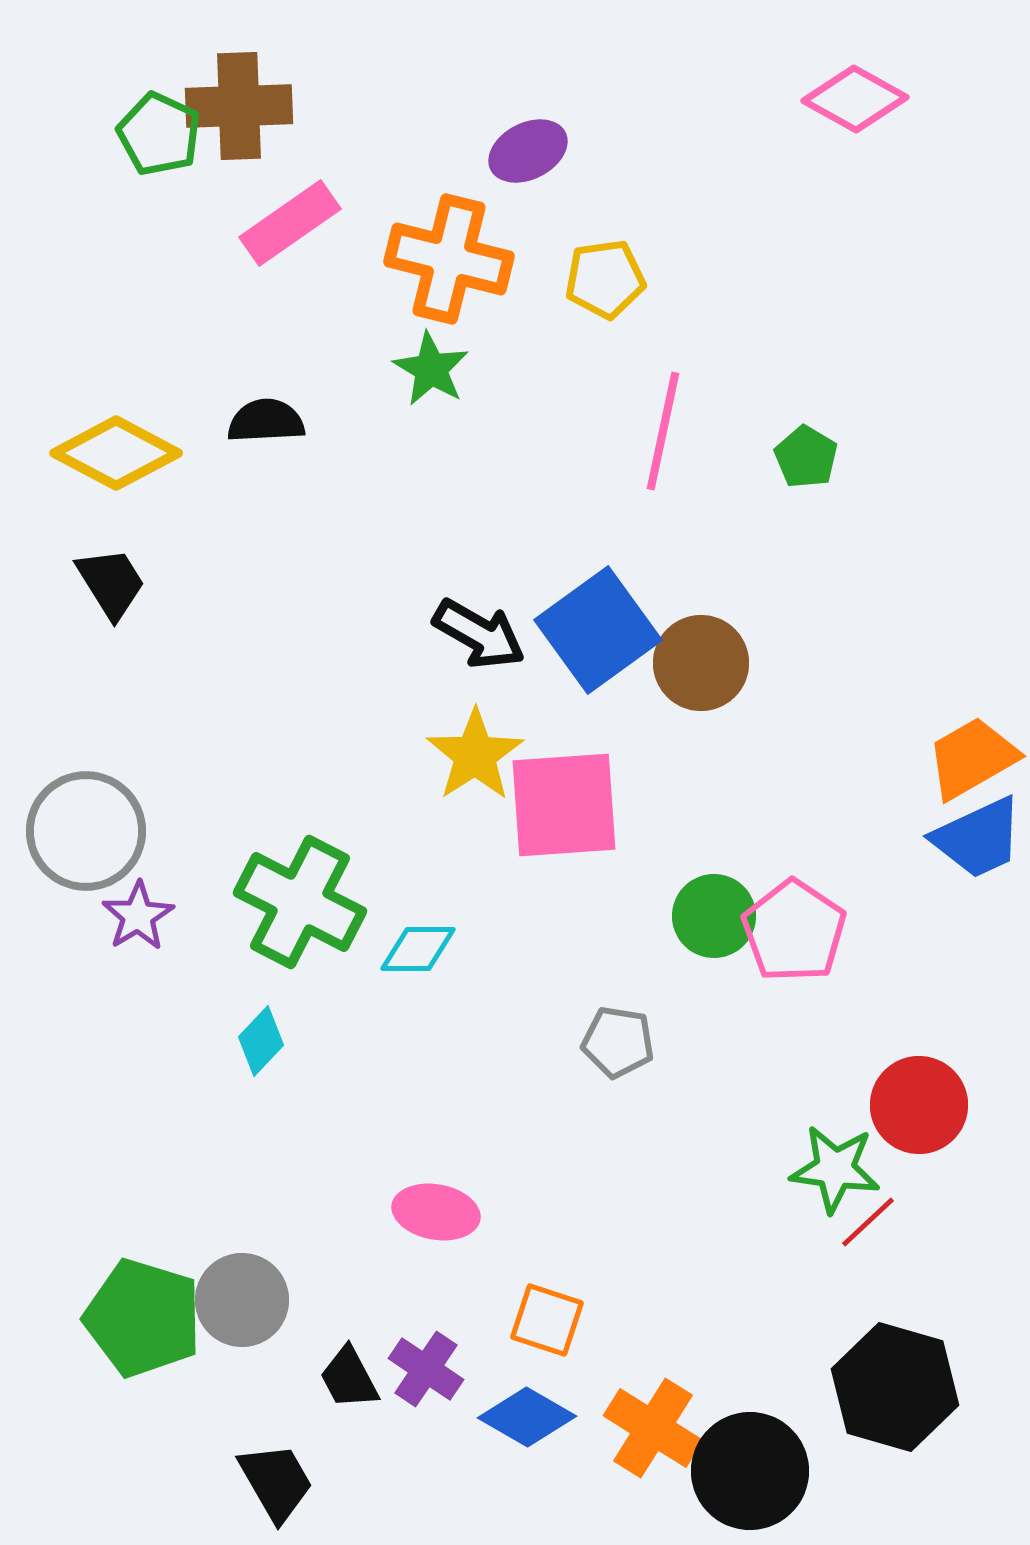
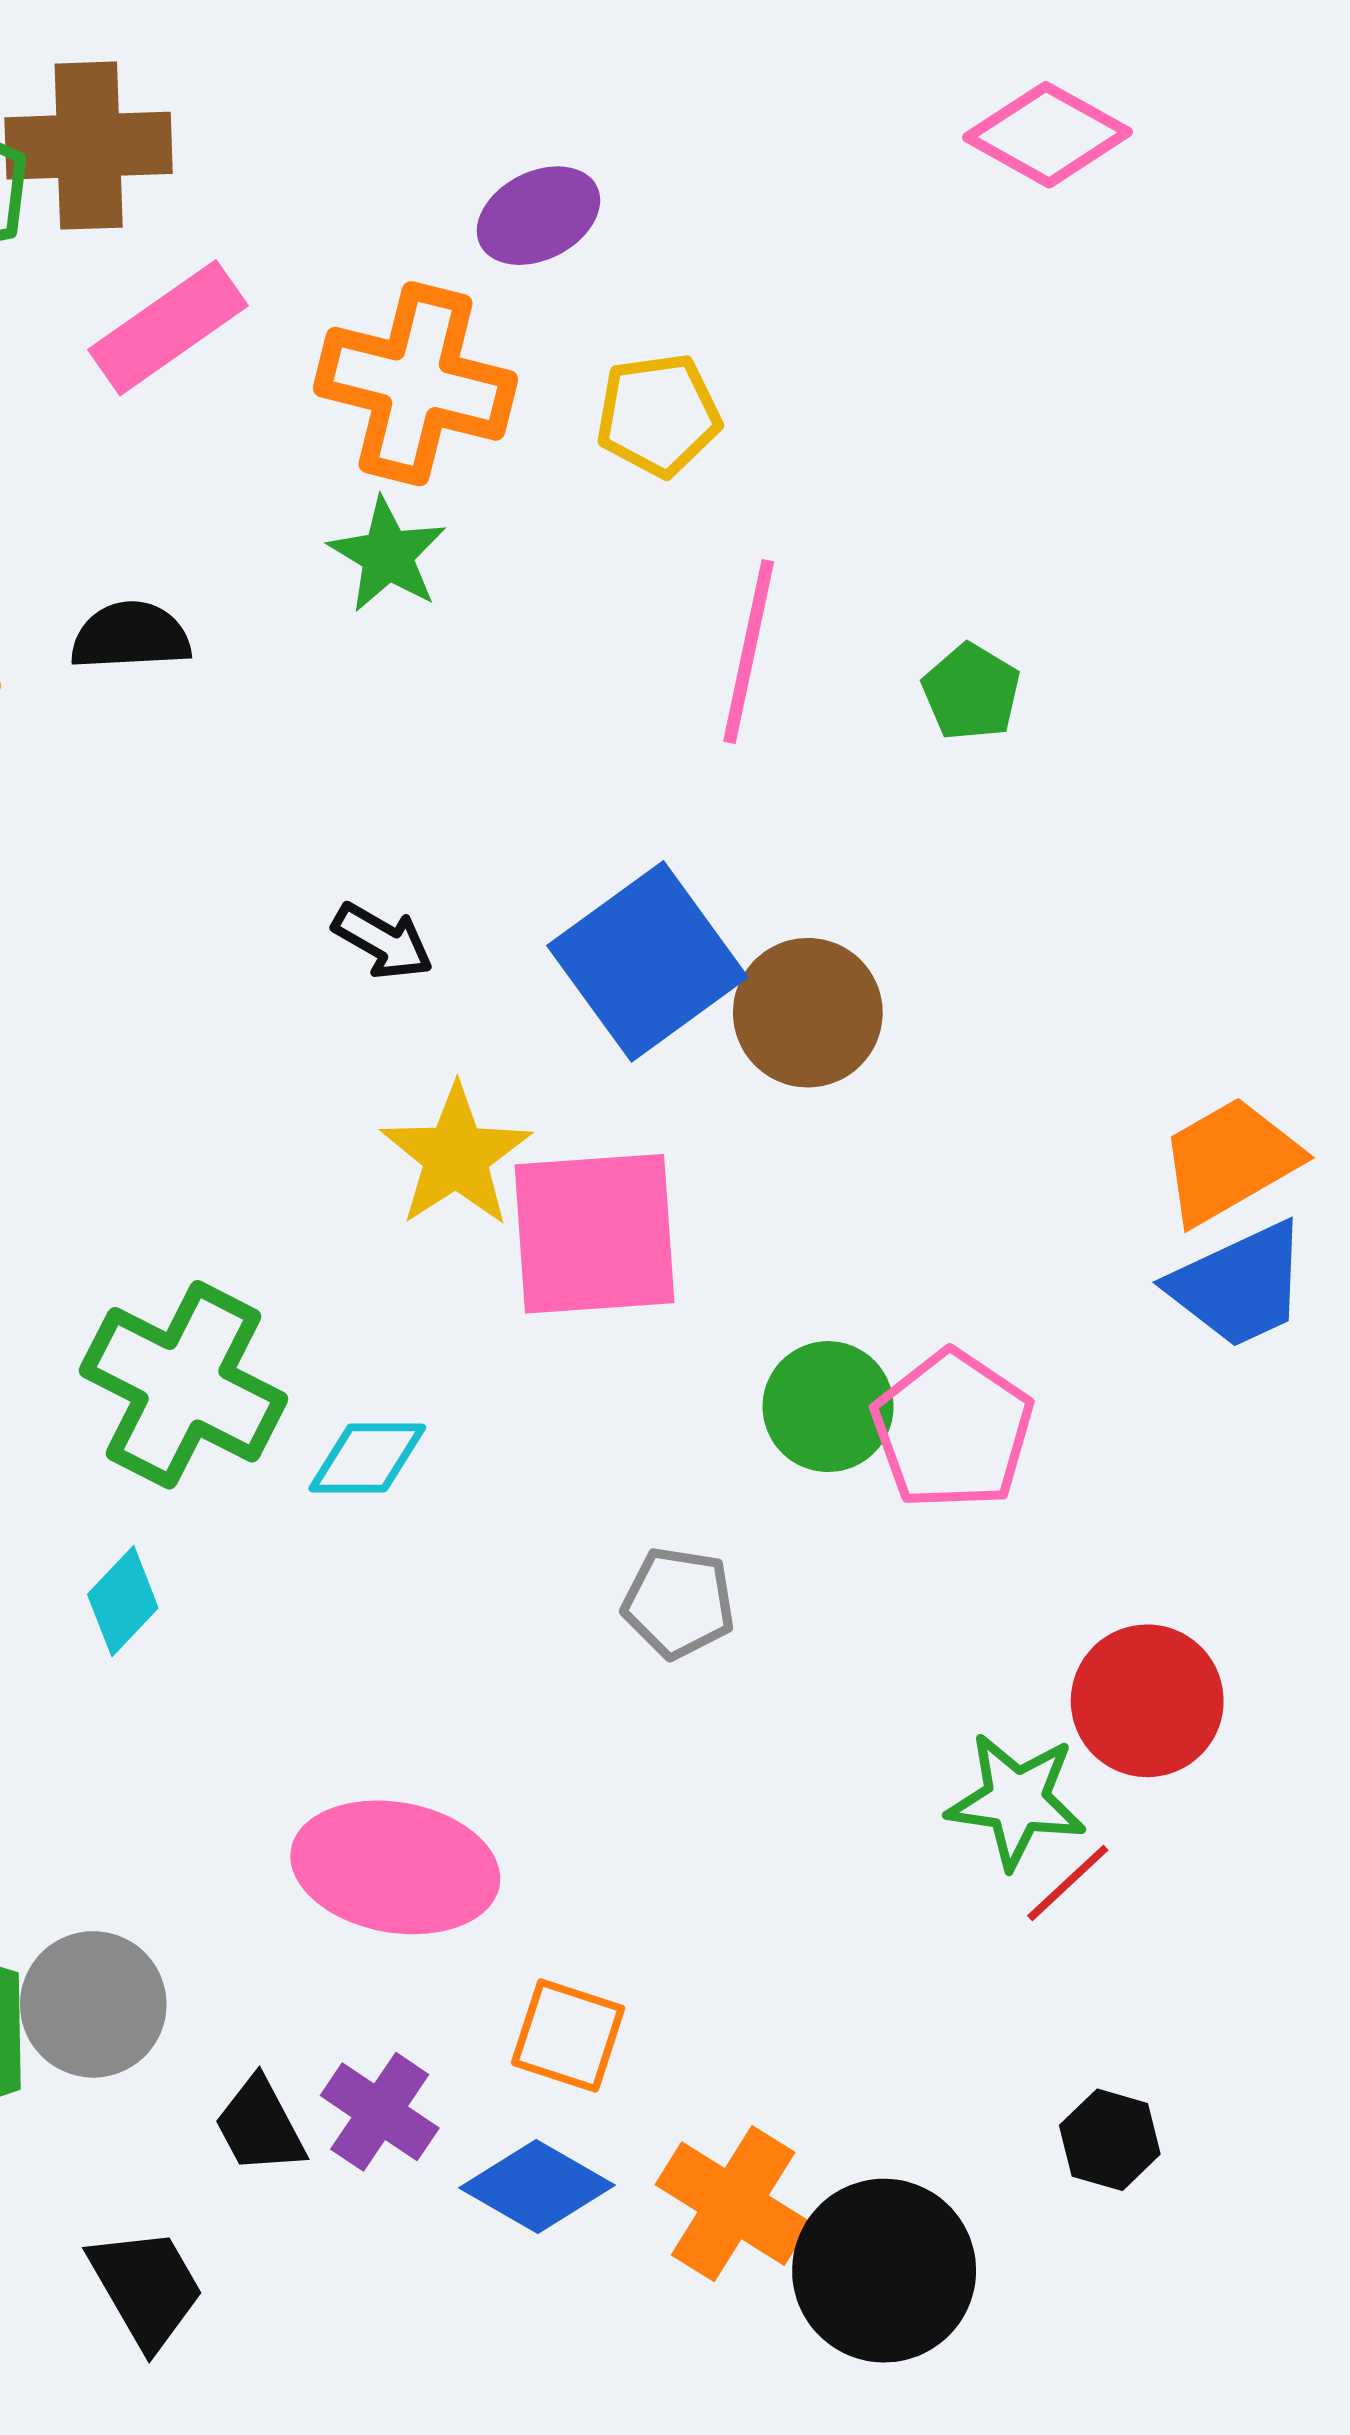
black arrow: (479, 634) -> (383, 941), moved, size x0.7
pink ellipse: (436, 1212) -> (395, 1867), size x1.5
black hexagon: (895, 1387) -> (1110, 2140), size x0.5

